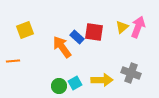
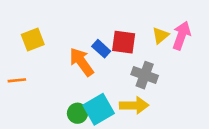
gray cross: (131, 73) -> (145, 75), moved
cyan square: (75, 83) -> (99, 109), size x1.6

